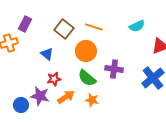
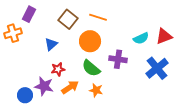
cyan semicircle: (137, 26) -> (141, 38), moved
blue triangle: (47, 54) -> (51, 44), turned 40

